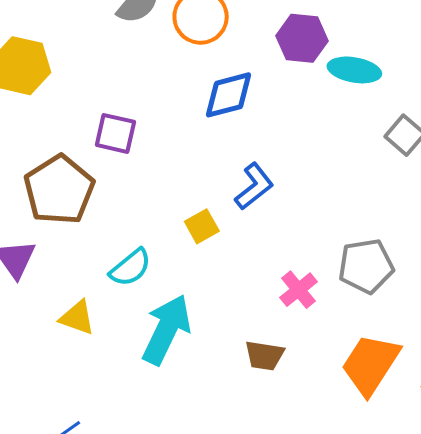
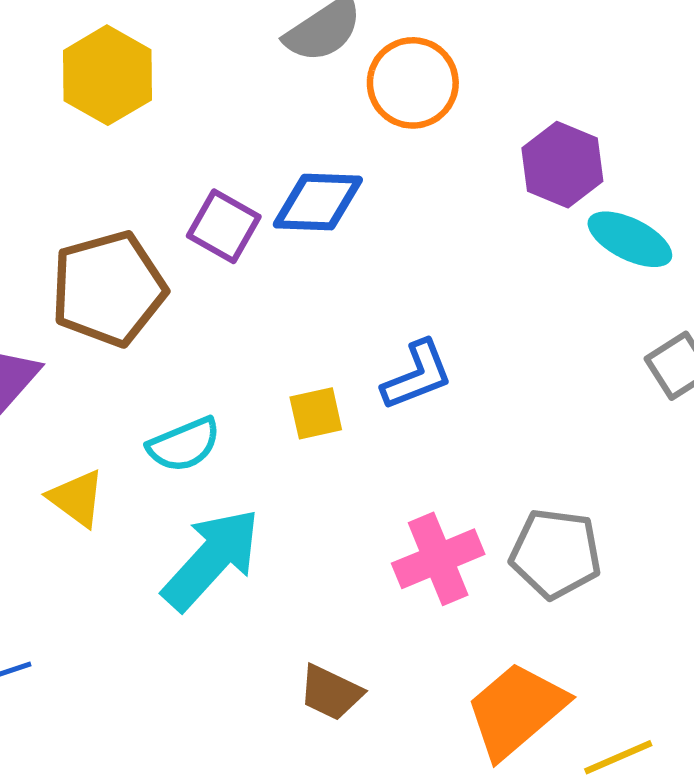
blue diamond: (229, 95) -> (318, 202), moved
pink cross: (298, 290) -> (438, 559), size x1.4
brown trapezoid: (264, 355) -> (331, 692), moved

